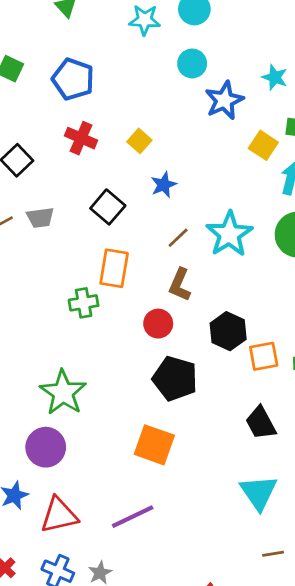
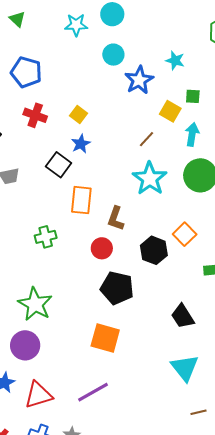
blue star: (164, 185) -> (81, 144), moved
brown line: (178, 238) -> (146, 139), moved
orange rectangle: (114, 268) -> (81, 200), moved
orange square: (264, 356) -> (185, 234), moved, turned -30

